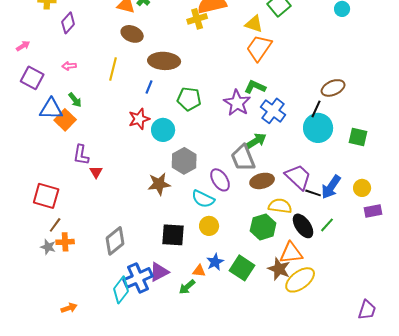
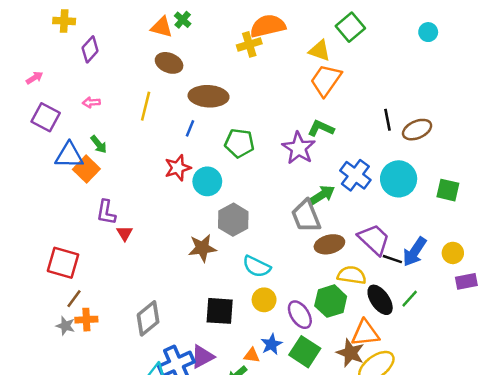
black line: (316, 109) -> (387, 120), moved, turned -36
blue cross: (273, 111) -> (355, 175), moved
purple ellipse: (220, 180) -> (300, 315), moved

